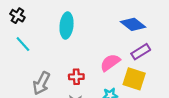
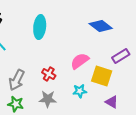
purple rectangle: (141, 52) -> (121, 56), moved
red cross: (76, 77) -> (49, 74), turned 32

